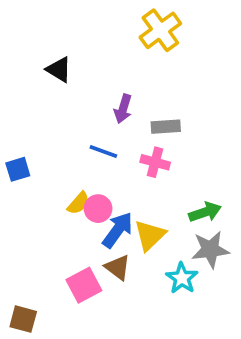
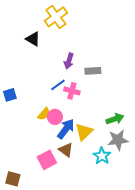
yellow cross: (160, 30) -> (56, 17), moved
blue line: (103, 152) -> (58, 85), turned -56
pink cross: (155, 162) -> (72, 91), moved

